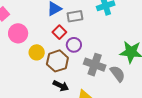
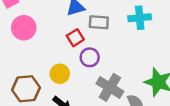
yellow circle: (37, 52) -> (60, 74), moved
brown hexagon: (57, 61) -> (26, 89), moved

